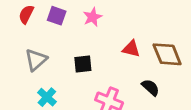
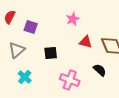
purple square: (57, 16) -> (31, 27), moved
pink star: (93, 17) -> (73, 19), moved

